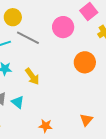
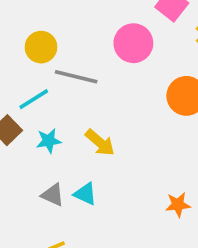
orange star: (46, 126) -> (178, 205), moved

